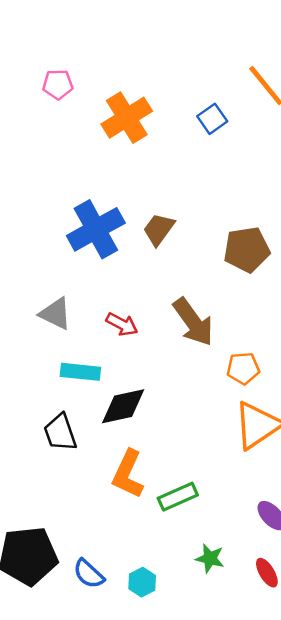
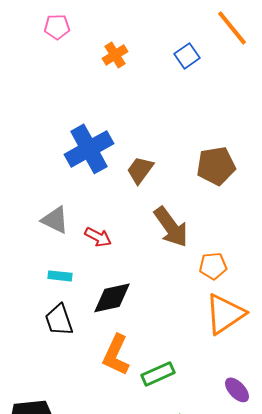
orange cross: (127, 118) -> (115, 55), size x0.6
brown trapezoid: (159, 229) -> (140, 170), moved
red arrow: (122, 324) -> (98, 237), moved
cyan rectangle: (80, 372) -> (60, 276), moved, size x0.7

